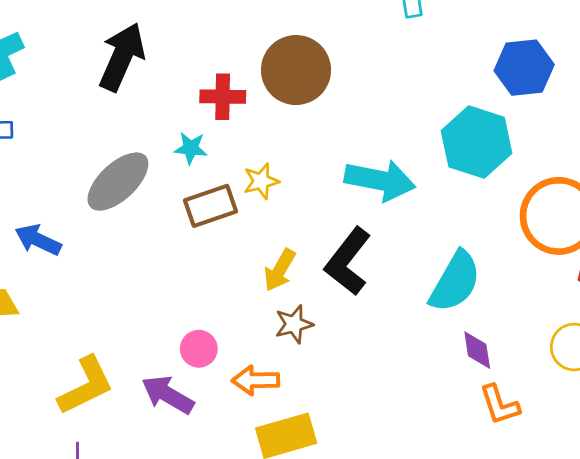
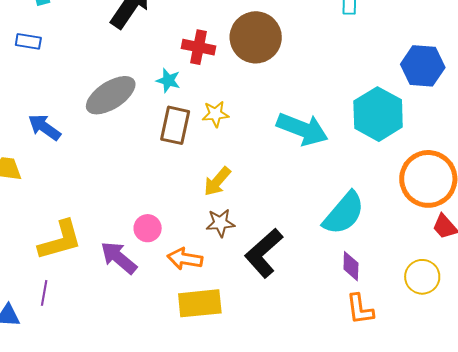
brown rectangle: (211, 206) -> (175, 125), turned -69
black L-shape: (348, 261) -> (264, 253), moved

